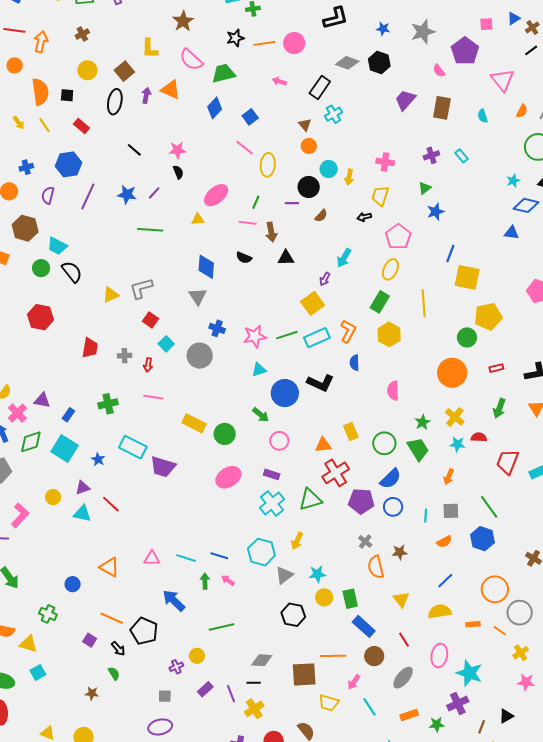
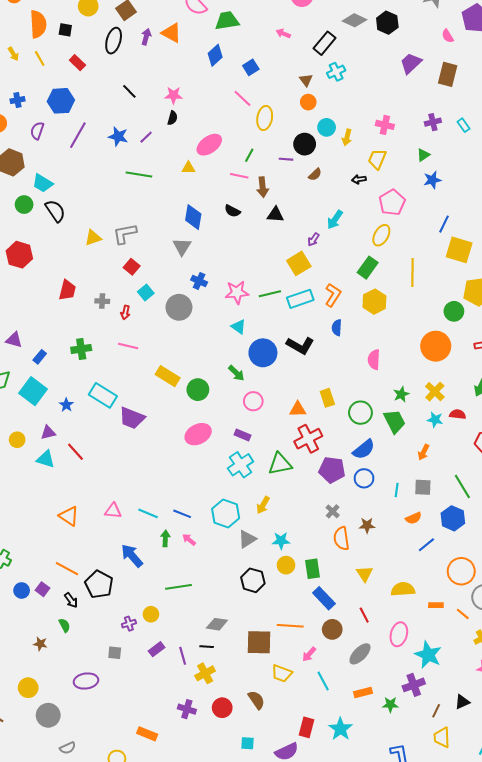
black semicircle: (178, 172) -> (172, 118), turned 32
cyan triangle: (259, 370) -> (238, 327), turned 49
blue line: (445, 581) -> (426, 545), moved
blue circle: (73, 584) -> (22, 590), moved
purple ellipse: (160, 727) -> (86, 681), moved

